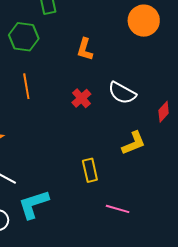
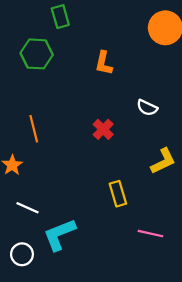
orange line: (26, 86) -> (34, 129), moved
white semicircle: (122, 93) -> (147, 108), size x0.7
red cross: (81, 98) -> (103, 129), moved

